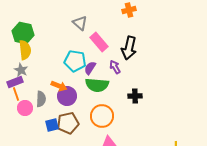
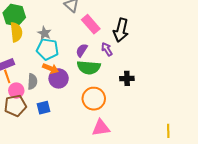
cyan pentagon: (75, 61) -> (47, 49), moved
gray star: (21, 70) -> (44, 33), moved
brown pentagon: (68, 123) -> (15, 106), moved

